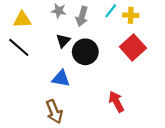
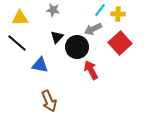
gray arrow: (82, 16) -> (93, 29), moved, turned 48
blue triangle: (61, 78) -> (40, 65), moved
red arrow: (116, 102) -> (91, 70), moved

